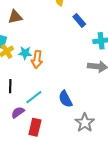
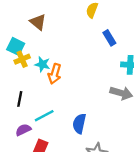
brown triangle: (15, 17) -> (38, 22), turned 42
blue semicircle: (65, 99) -> (79, 124), turned 30

